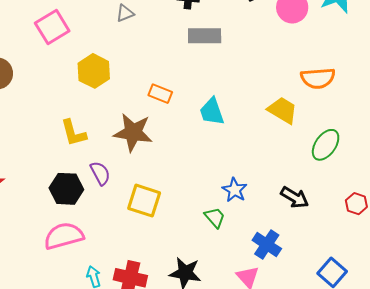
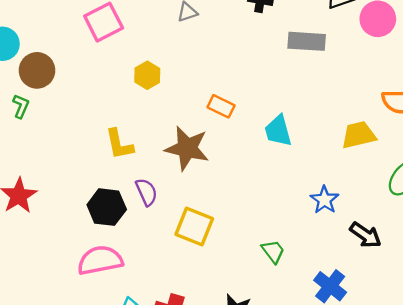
gray rectangle: (205, 36) -> (307, 41), moved
yellow hexagon: (94, 71) -> (147, 75), size x0.7
yellow trapezoid: (283, 110) -> (359, 135), turned -48
blue star: (235, 190) -> (325, 200), moved

